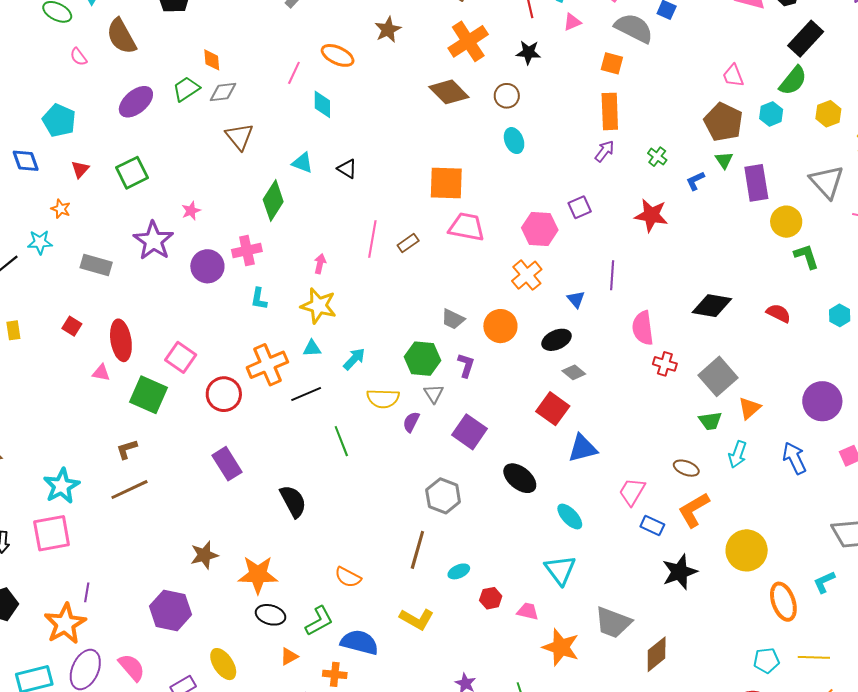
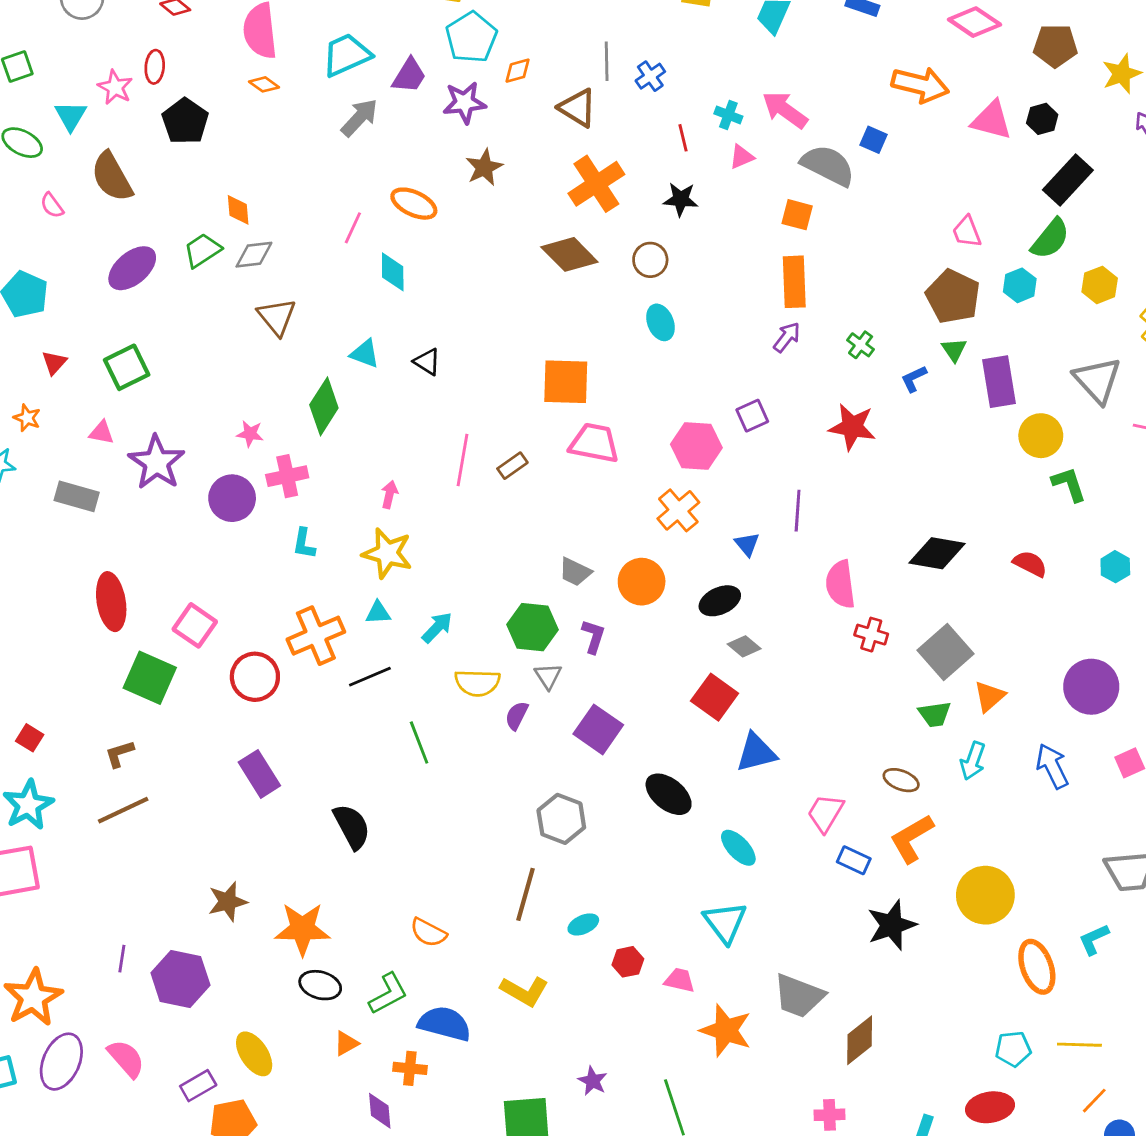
pink star: (191, 211) -> (250, 434), moved, turned 30
red square: (72, 326) -> (30, 738), moved
pink triangle: (101, 373) -> (102, 433), moved
purple line: (87, 592) -> (122, 959), moved

